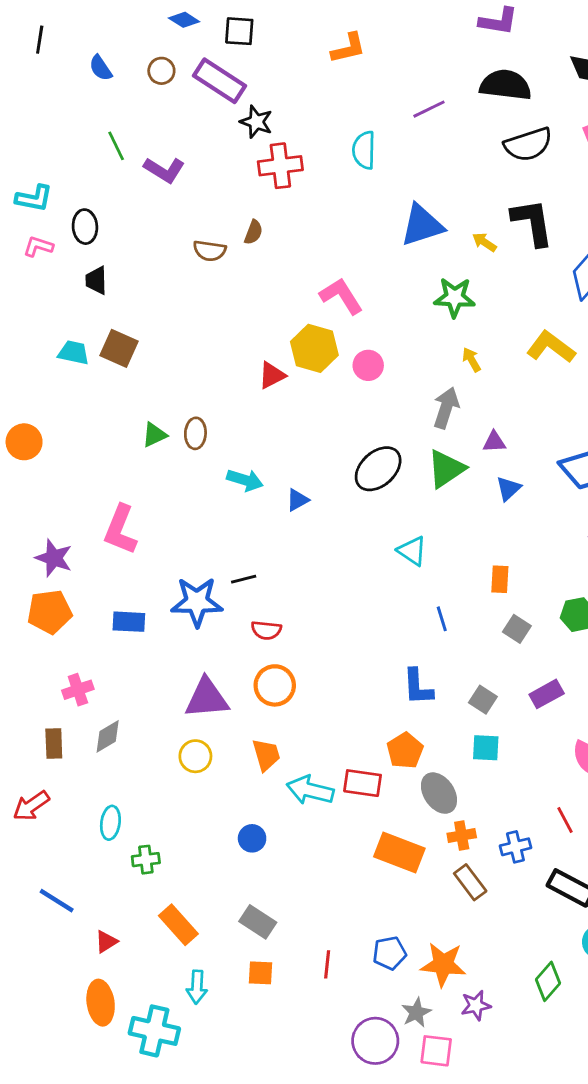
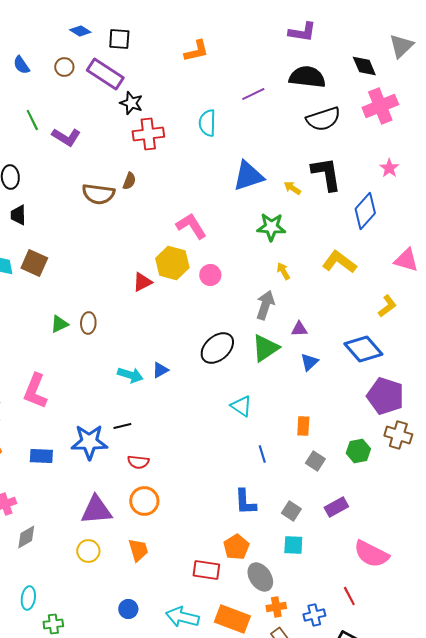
brown semicircle: (210, 251) -> (98, 194), size x1.4
cyan arrow: (245, 480) -> (130, 375), moved
cyan arrow: (310, 790) -> (182, 617), moved

